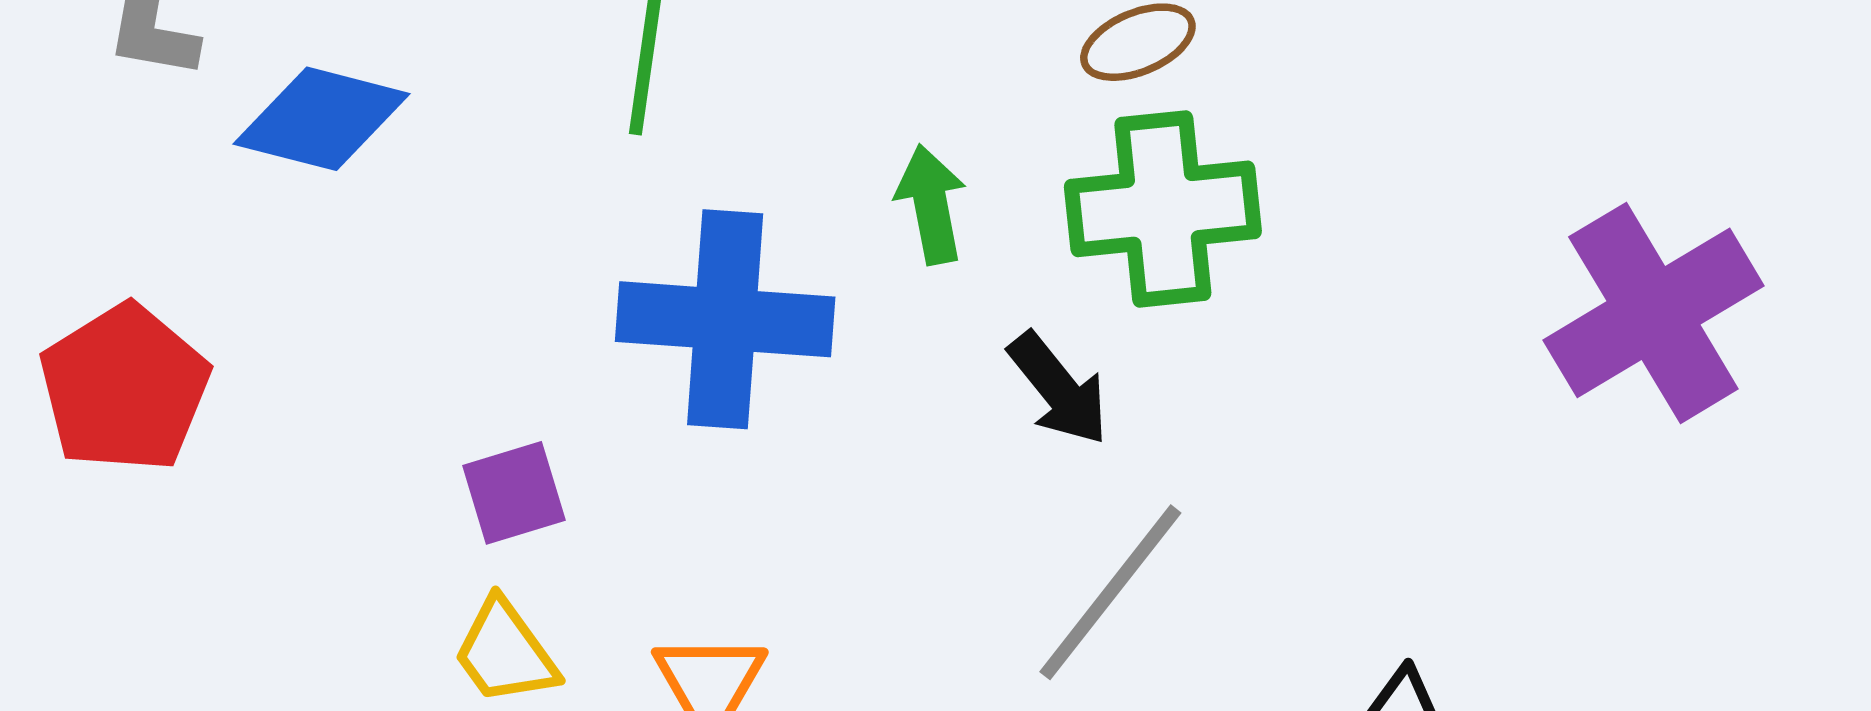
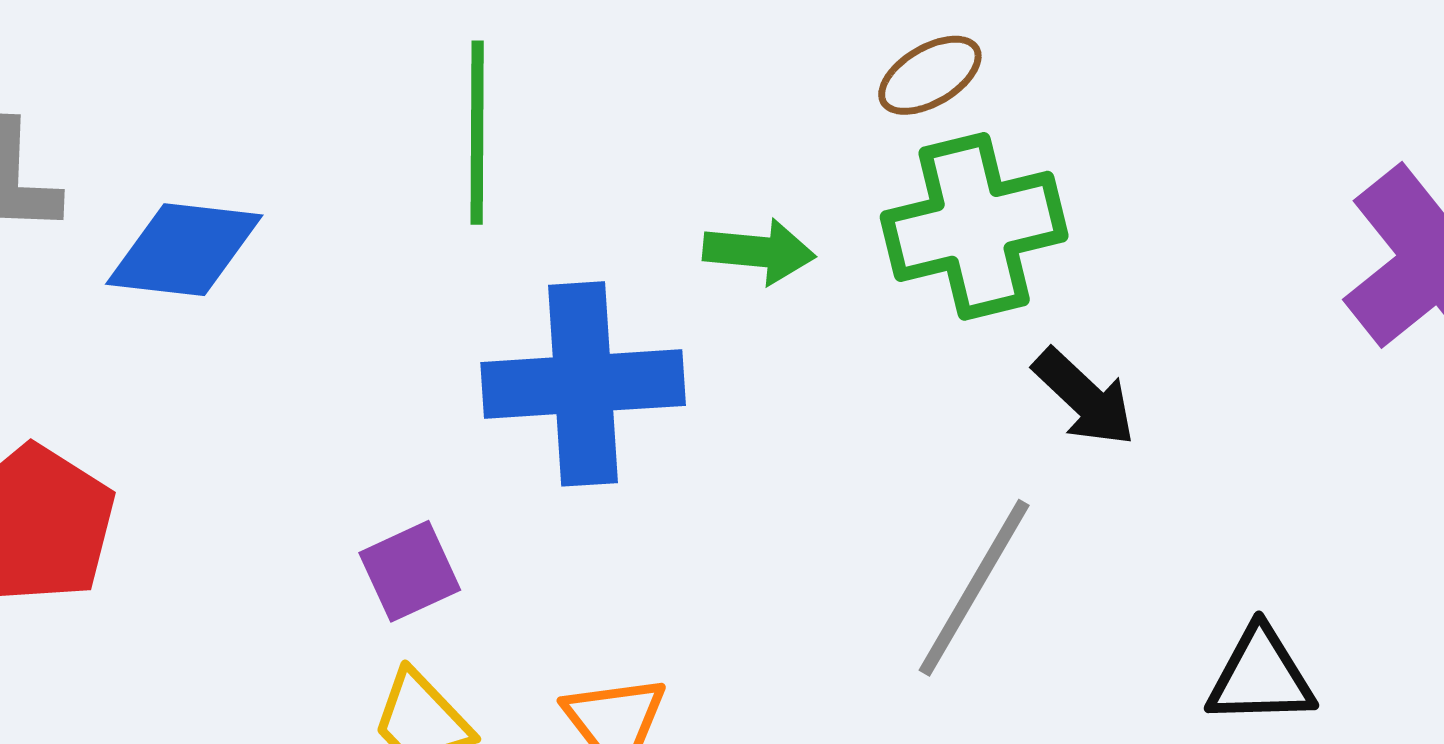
green arrow: (931, 204) -> (759, 252), turned 114
black arrow: (1059, 389) -> (1084, 397), moved

